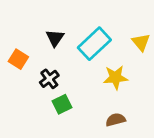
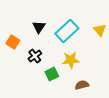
yellow star: (116, 77) -> (71, 60), moved
green square: (62, 104) -> (52, 74), moved

